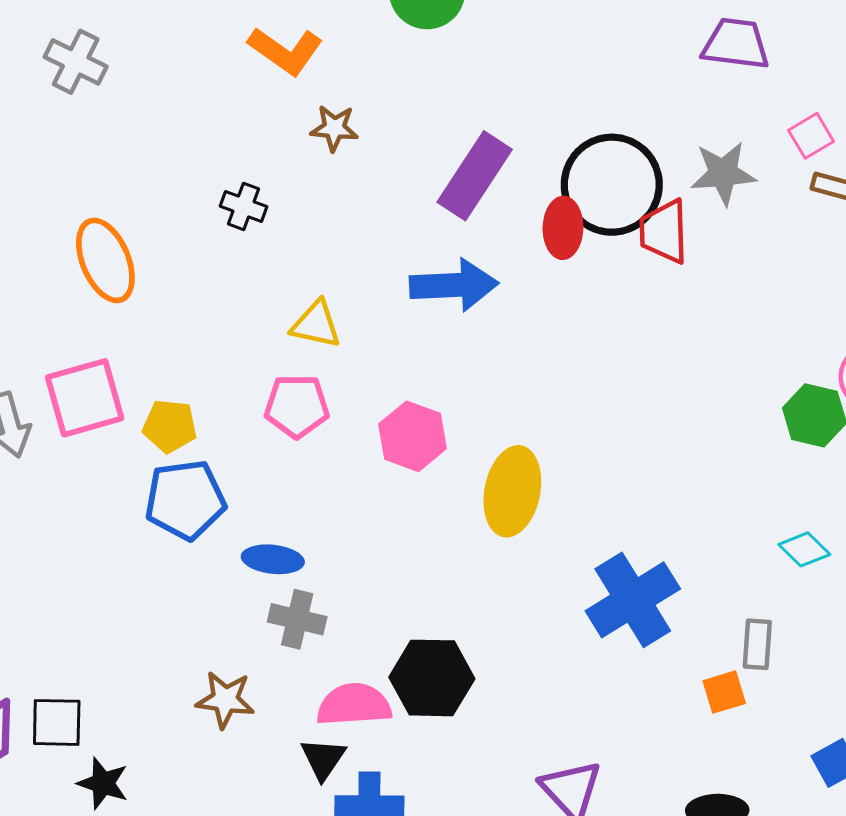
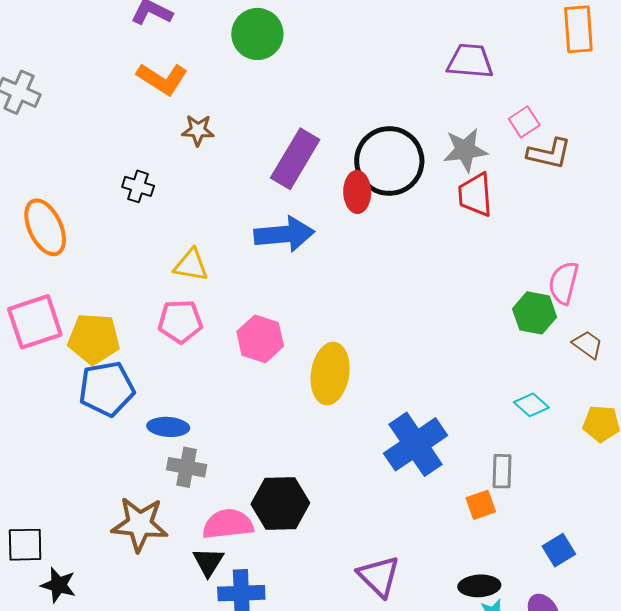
red trapezoid: (664, 232) -> (475, 195), moved
yellow pentagon: (170, 426) -> (94, 339), size x1.4
brown star: (225, 700) -> (140, 524), size x1.4

